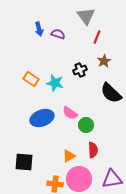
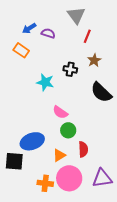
blue arrow: (39, 29) -> (29, 28), turned 72
black cross: (80, 70) -> (70, 69), turned 32
orange rectangle: (31, 79) -> (21, 50), moved
blue ellipse: (42, 118) -> (32, 141), moved
green circle: (86, 125) -> (68, 130), moved

